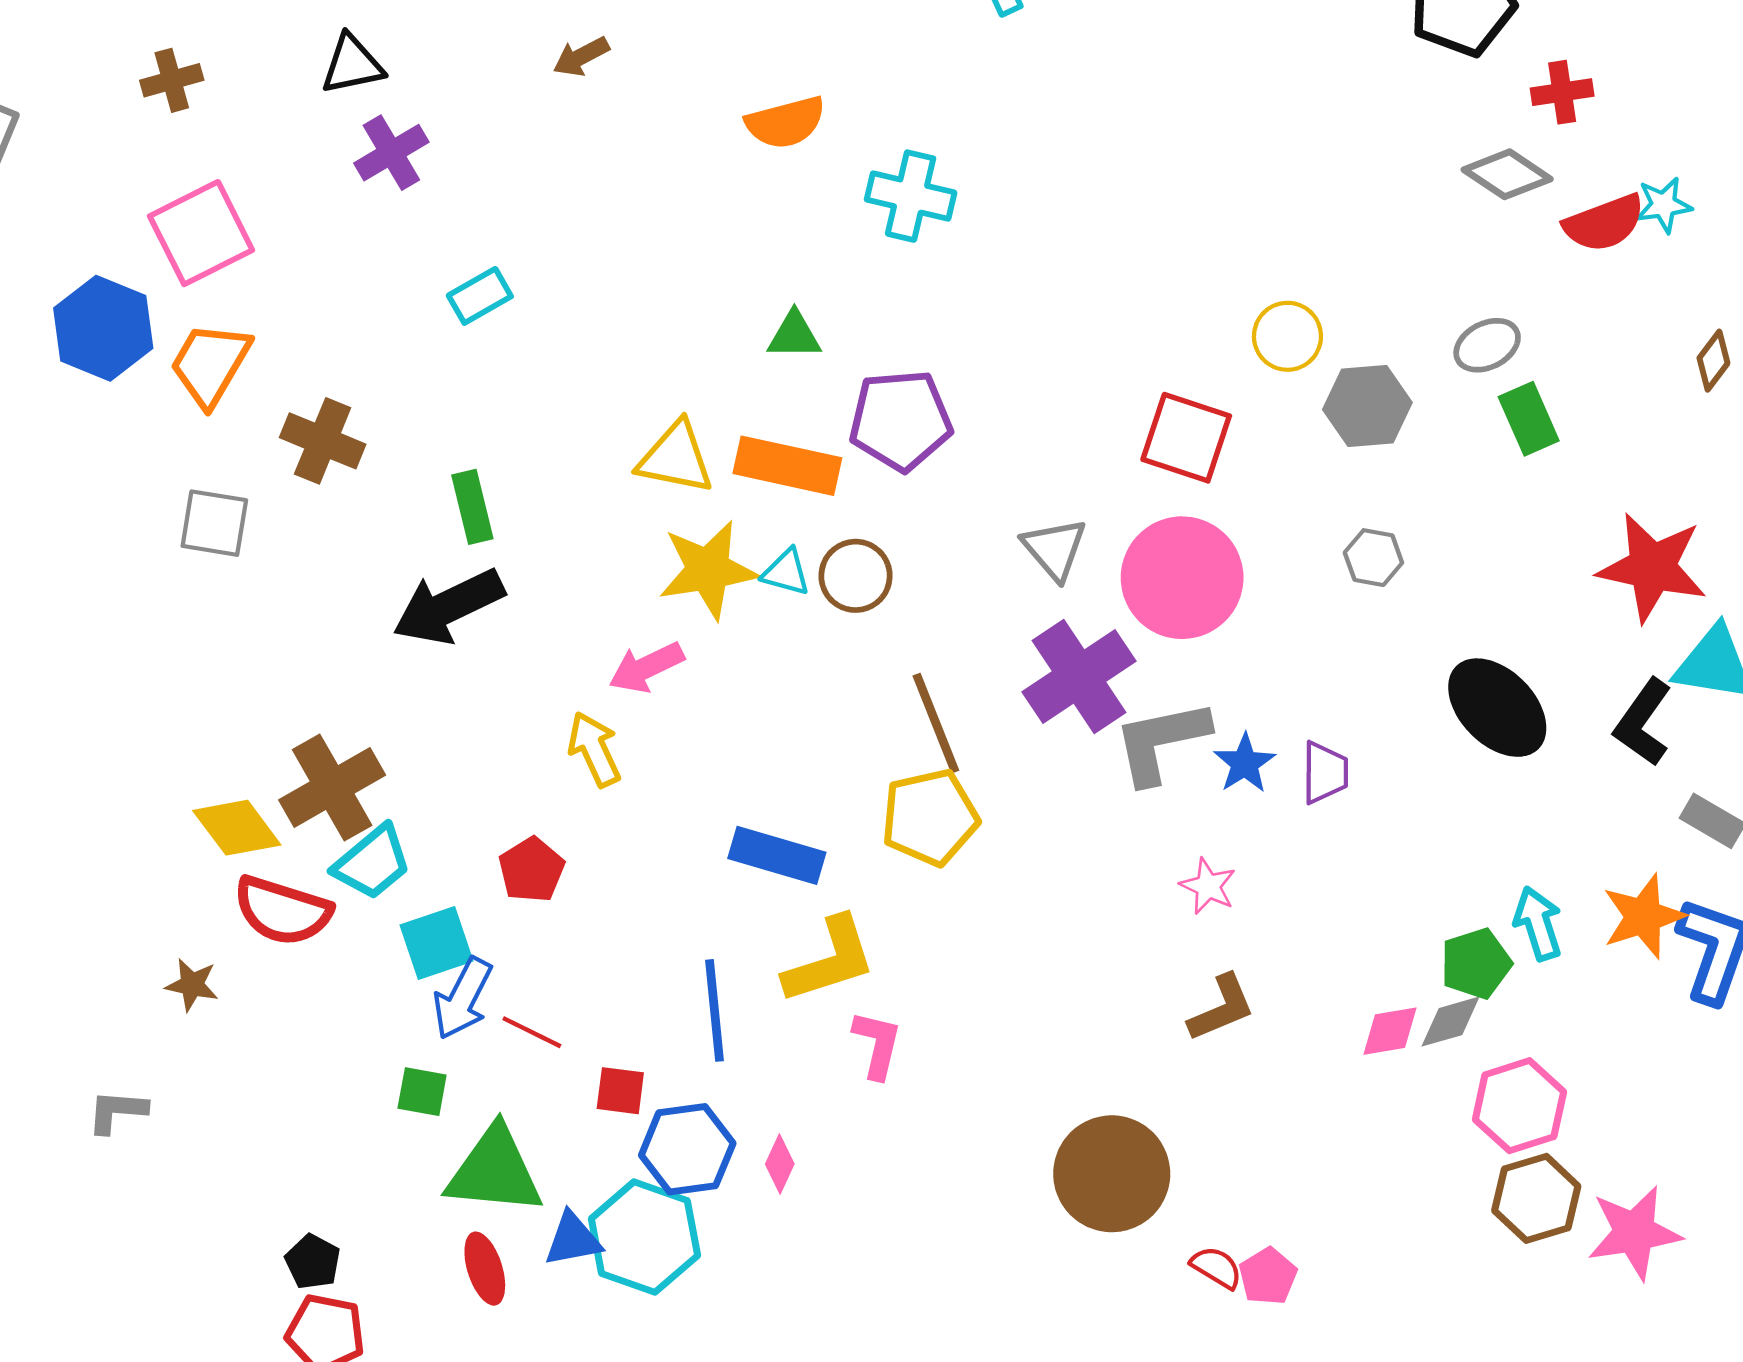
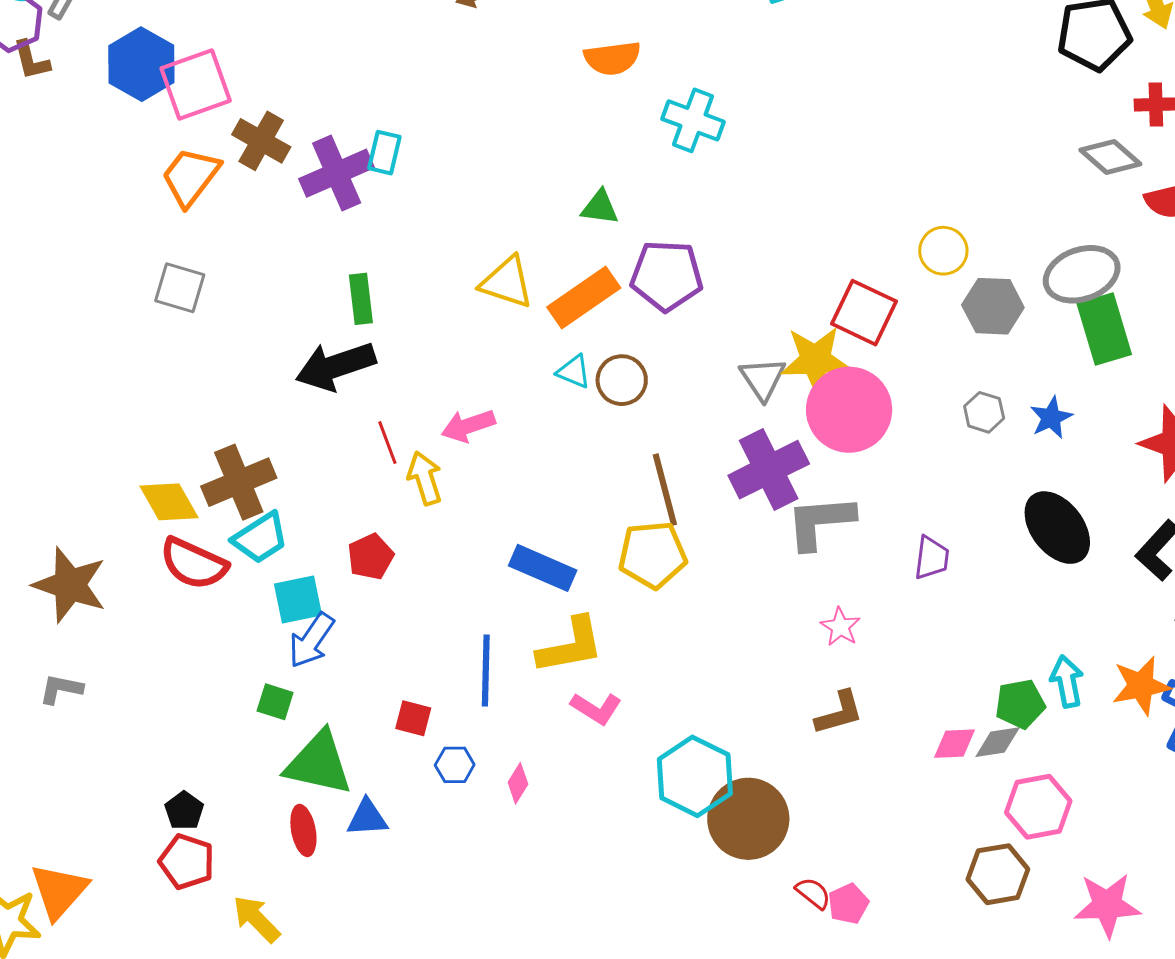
purple cross: (391, 153) -> (337, 173), moved, size x1.4
cyan rectangle: (480, 296) -> (384, 153), turned -54
blue hexagon: (103, 328) -> (141, 64), moved
gray ellipse: (1487, 345) -> (1082, 274), size x1.6
green rectangle: (1529, 419) -> (1104, 329), size x1.4
brown cross: (323, 441) -> (261, 141), moved
orange rectangle: (787, 466) -> (584, 297), turned -54
yellow star: (708, 570) -> (816, 360), moved
blue star: (1245, 763) -> (1051, 418), moved
brown star: (192, 985) -> (70, 585), moved, size x2.0
red line: (532, 1032) -> (387, 443), moved, turned 36
pink L-shape: (877, 1044) -> (596, 708), turned 102
blue hexagon: (687, 1149) -> (455, 765), size x0.6
brown hexagon: (1536, 1198) -> (998, 874), moved
cyan hexagon: (644, 1237) -> (695, 776), moved

